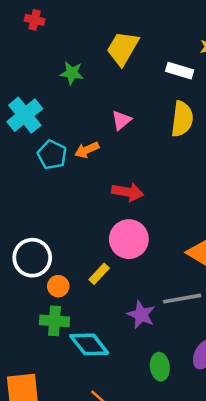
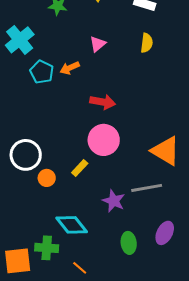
yellow semicircle: (182, 119) -> (147, 43), size x0.7
green cross: (55, 321) -> (47, 248), moved

